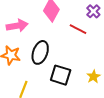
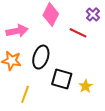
yellow star: (94, 77) -> (86, 86), moved

